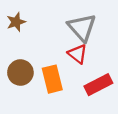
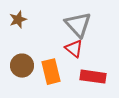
red rectangle: (98, 85) -> (93, 77), turned 35

